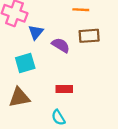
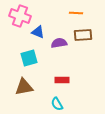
blue triangle: (36, 32) -> (38, 32), turned -48
purple semicircle: (61, 45) -> (59, 43), turned -42

